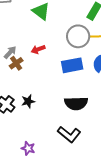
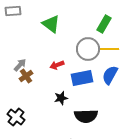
red arrow: (38, 49) -> (57, 65), moved
black star: (28, 101) -> (61, 98), moved

